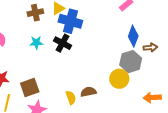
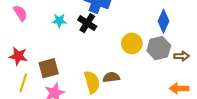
brown arrow: (150, 48) -> (182, 56), moved
yellow circle: (119, 79) -> (132, 43), moved
yellow semicircle: (71, 98) -> (92, 82), size x1.5

